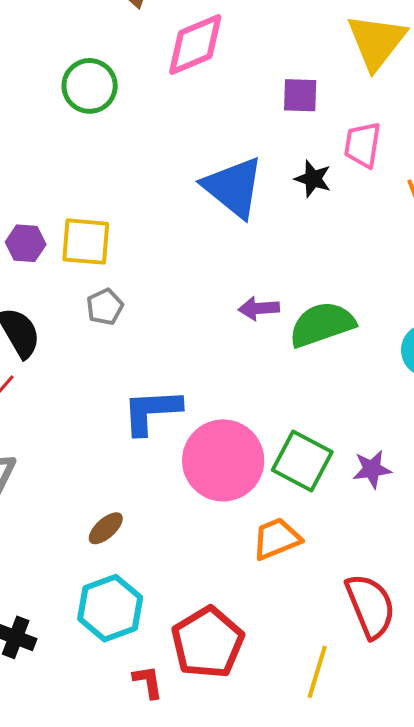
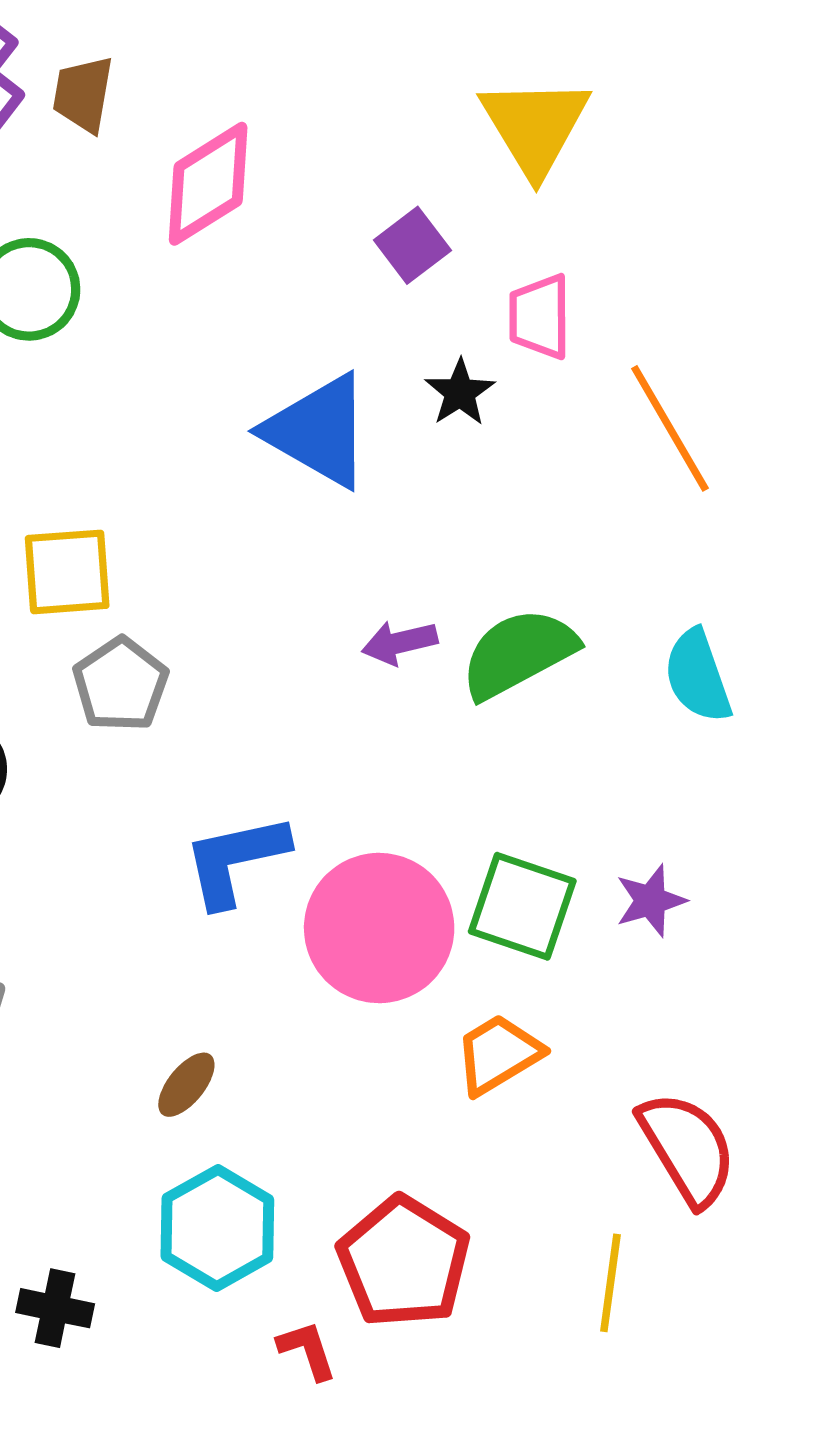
purple square: (300, 95) -> (412, 245), turned -30
black star: (313, 179) -> (460, 392), turned 30
gray pentagon: (105, 307) -> (121, 684), size x1.4

